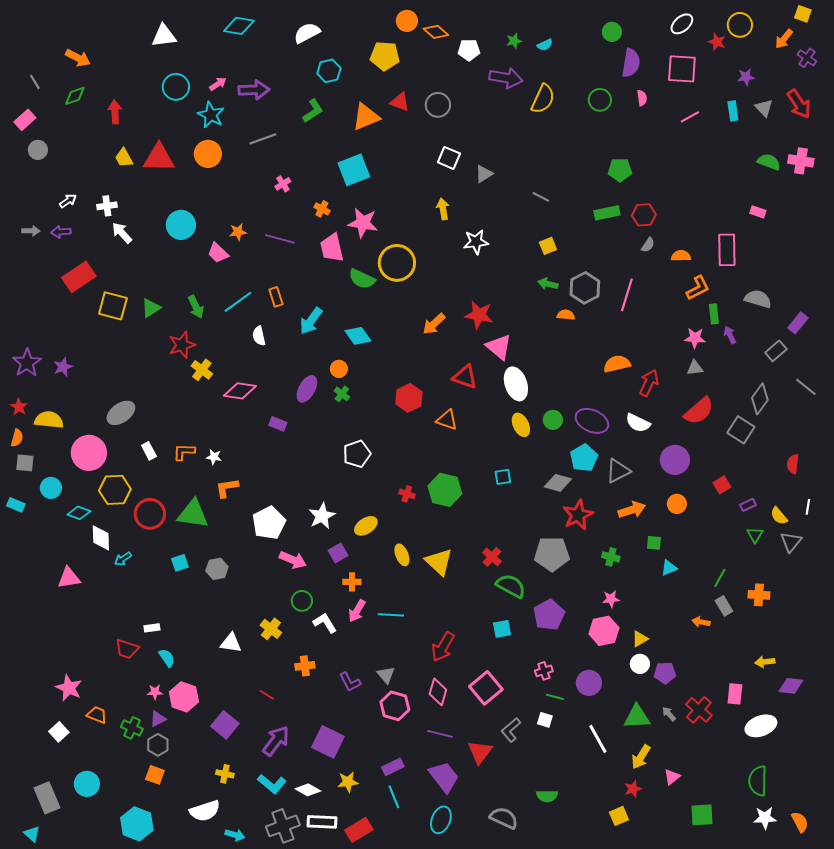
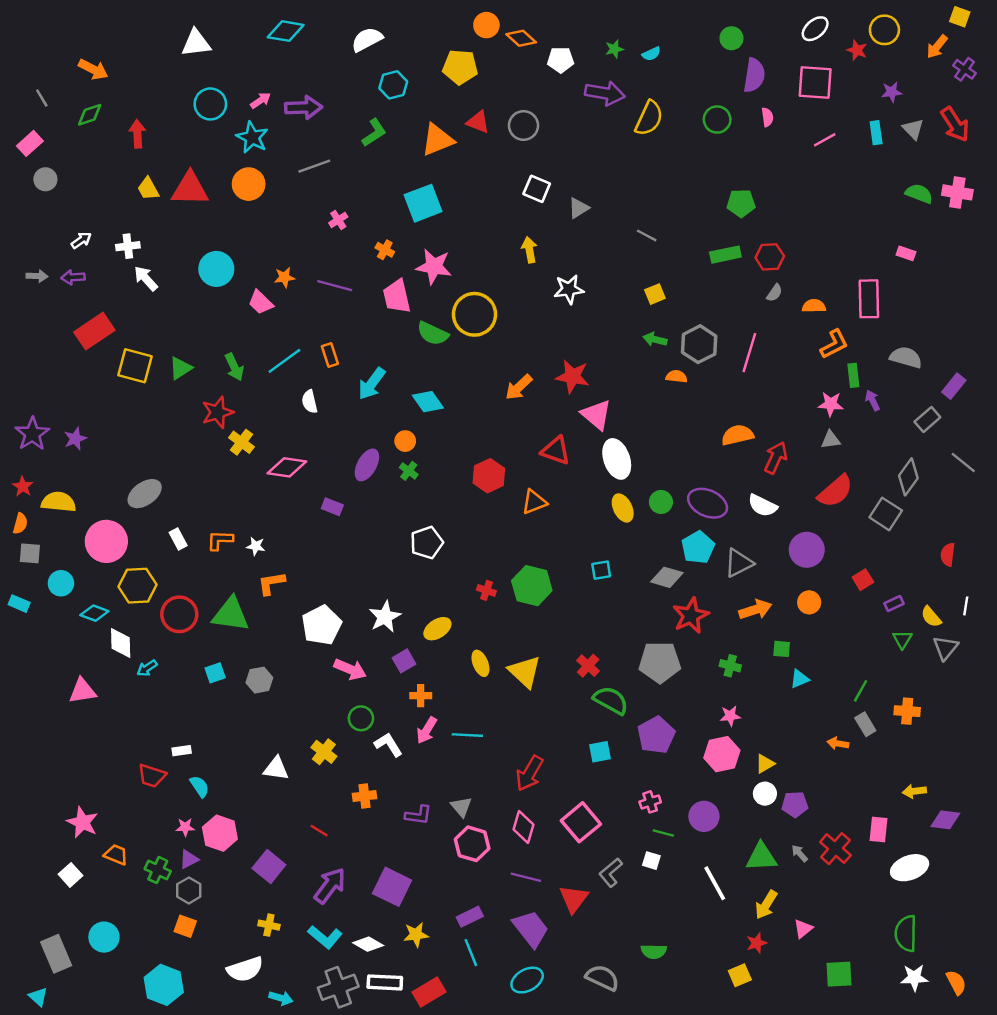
orange triangle: (447, 420) -> (534, 502), turned -40
purple L-shape: (350, 682) -> (418, 815), turned -55
cyan ellipse: (441, 820) -> (527, 980), turned 40

